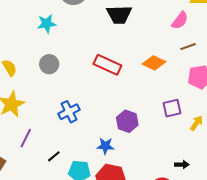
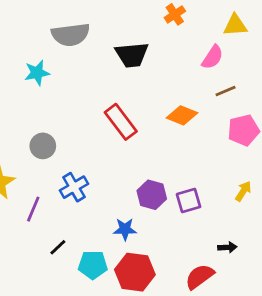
gray circle: (49, 64) -> (43, 146), moved
red rectangle: (107, 65) -> (121, 122), turned 32
purple square: (172, 108) -> (189, 200), moved
purple line: (26, 138) -> (33, 209), moved

